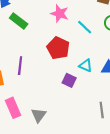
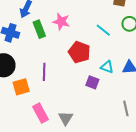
pink star: (60, 14) -> (61, 22), moved
green rectangle: (19, 21) -> (39, 29), turned 36

